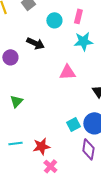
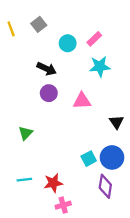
pink rectangle: (78, 16) -> (94, 39), turned 32
purple circle: (10, 57) -> (49, 93), moved
pink cross: (50, 166) -> (63, 205), turned 32

